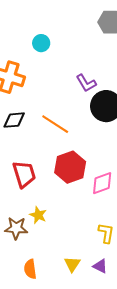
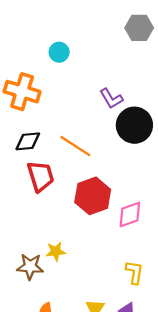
red trapezoid: (24, 174) -> (41, 176), moved
yellow star: (38, 215) -> (56, 251), turned -30

